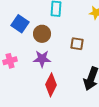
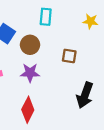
red diamond: (51, 85) -> (28, 110), moved

